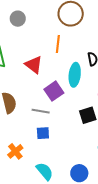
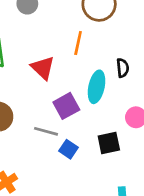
blue square: (43, 133) -> (69, 149), moved, turned 32

